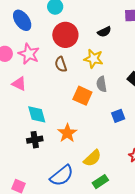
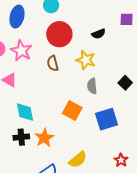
blue ellipse: (22, 20) -> (17, 17), turned 45
orange square: (82, 96) -> (72, 110), moved
blue square: (118, 116) -> (106, 119), size x1.6
orange star: (67, 133) -> (44, 138), moved

